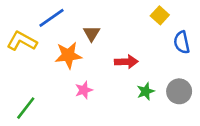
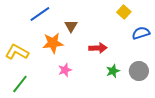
yellow L-shape: (22, 41) -> (17, 52), moved
blue semicircle: (182, 42) -> (141, 33), turned 84

